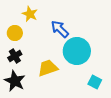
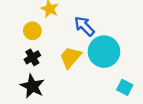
yellow trapezoid: (48, 68) -> (70, 57), moved, turned -30

